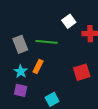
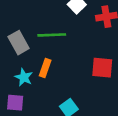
red square: (82, 72) -> (102, 68), turned 30
purple square: (21, 90) -> (15, 103), moved

